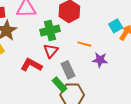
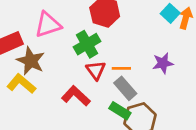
orange line: (84, 44) -> (121, 68), moved
red L-shape: (31, 65) -> (76, 96), turned 30

